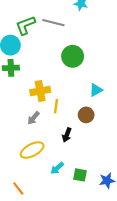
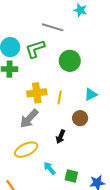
green L-shape: (26, 25) -> (35, 49), moved
yellow line: (56, 106) -> (60, 98), moved
gray arrow: (34, 118) -> (29, 119), size x1.5
cyan arrow: (57, 168) -> (50, 168), turned 88

